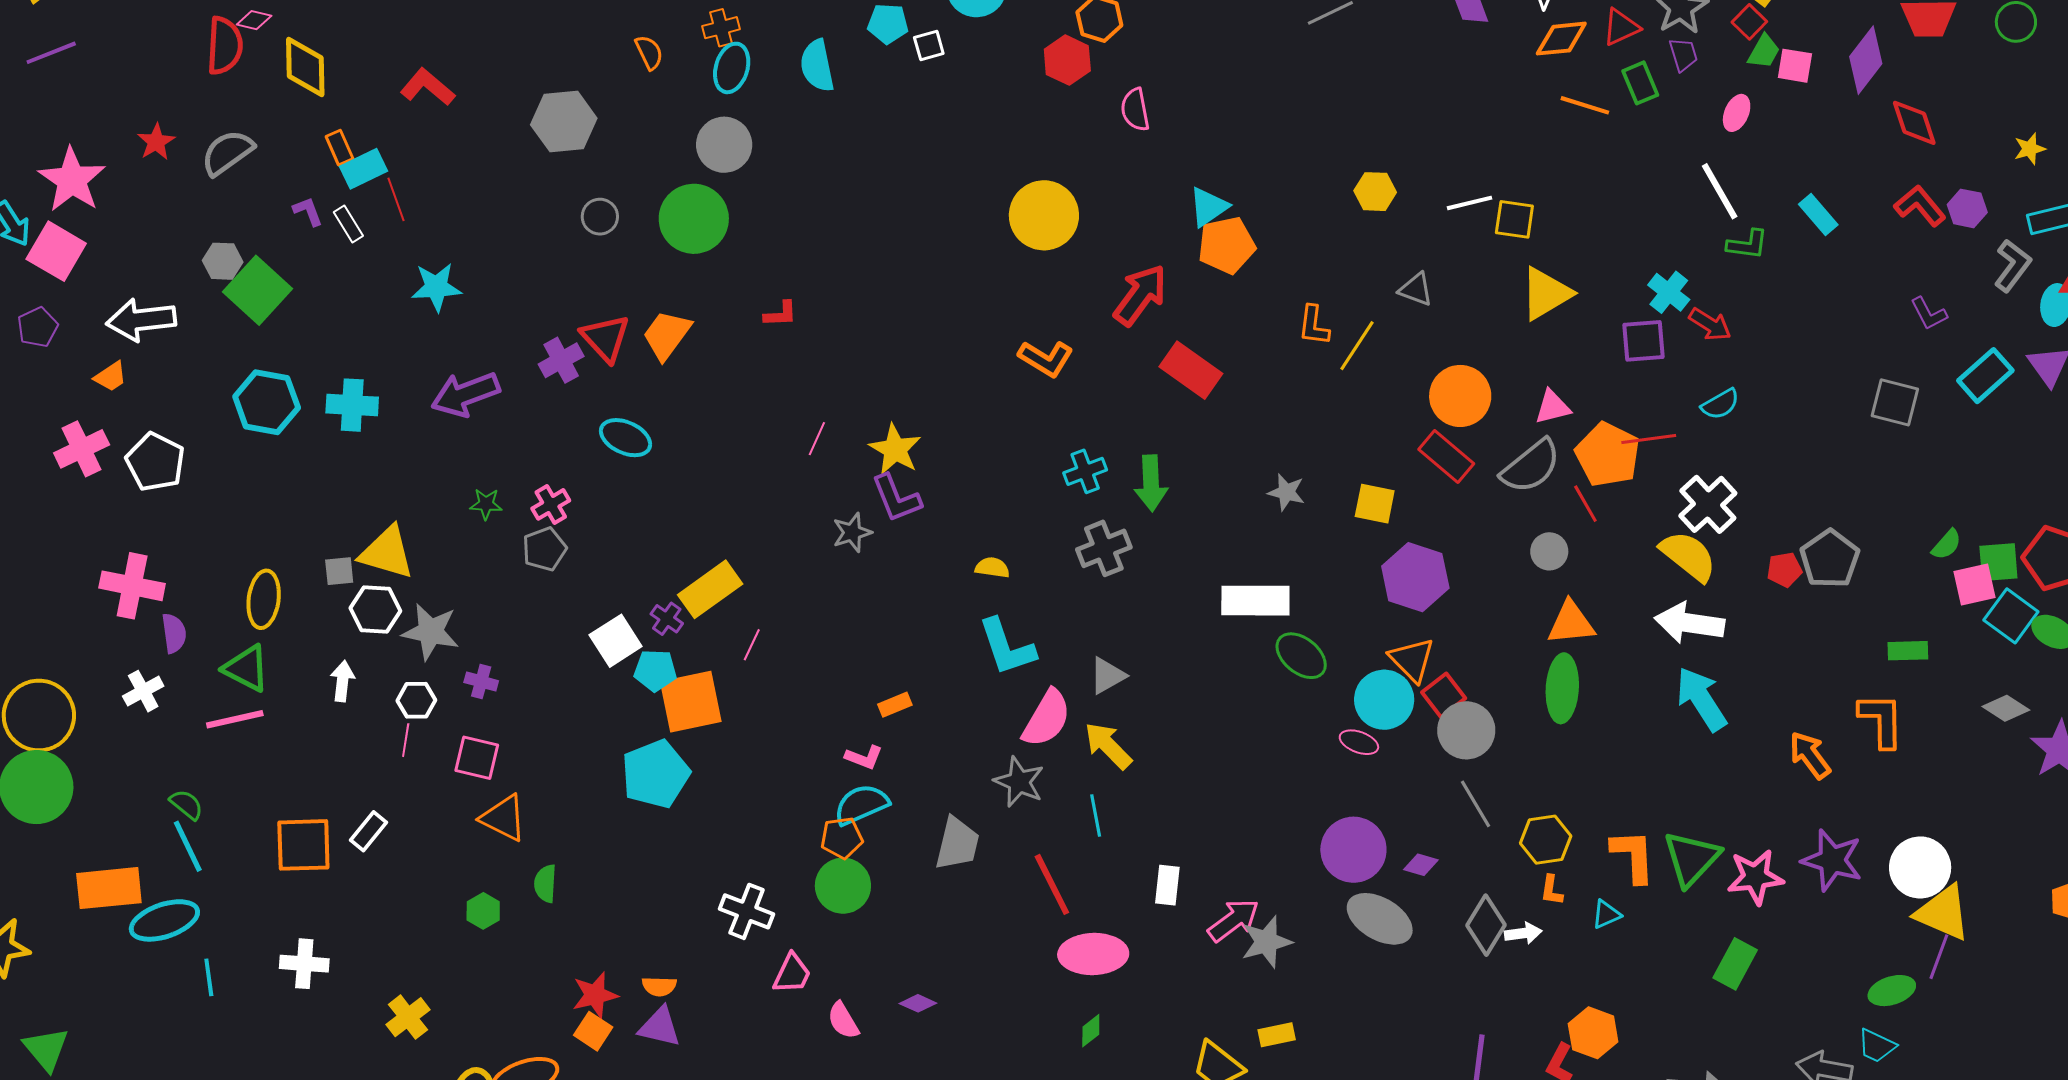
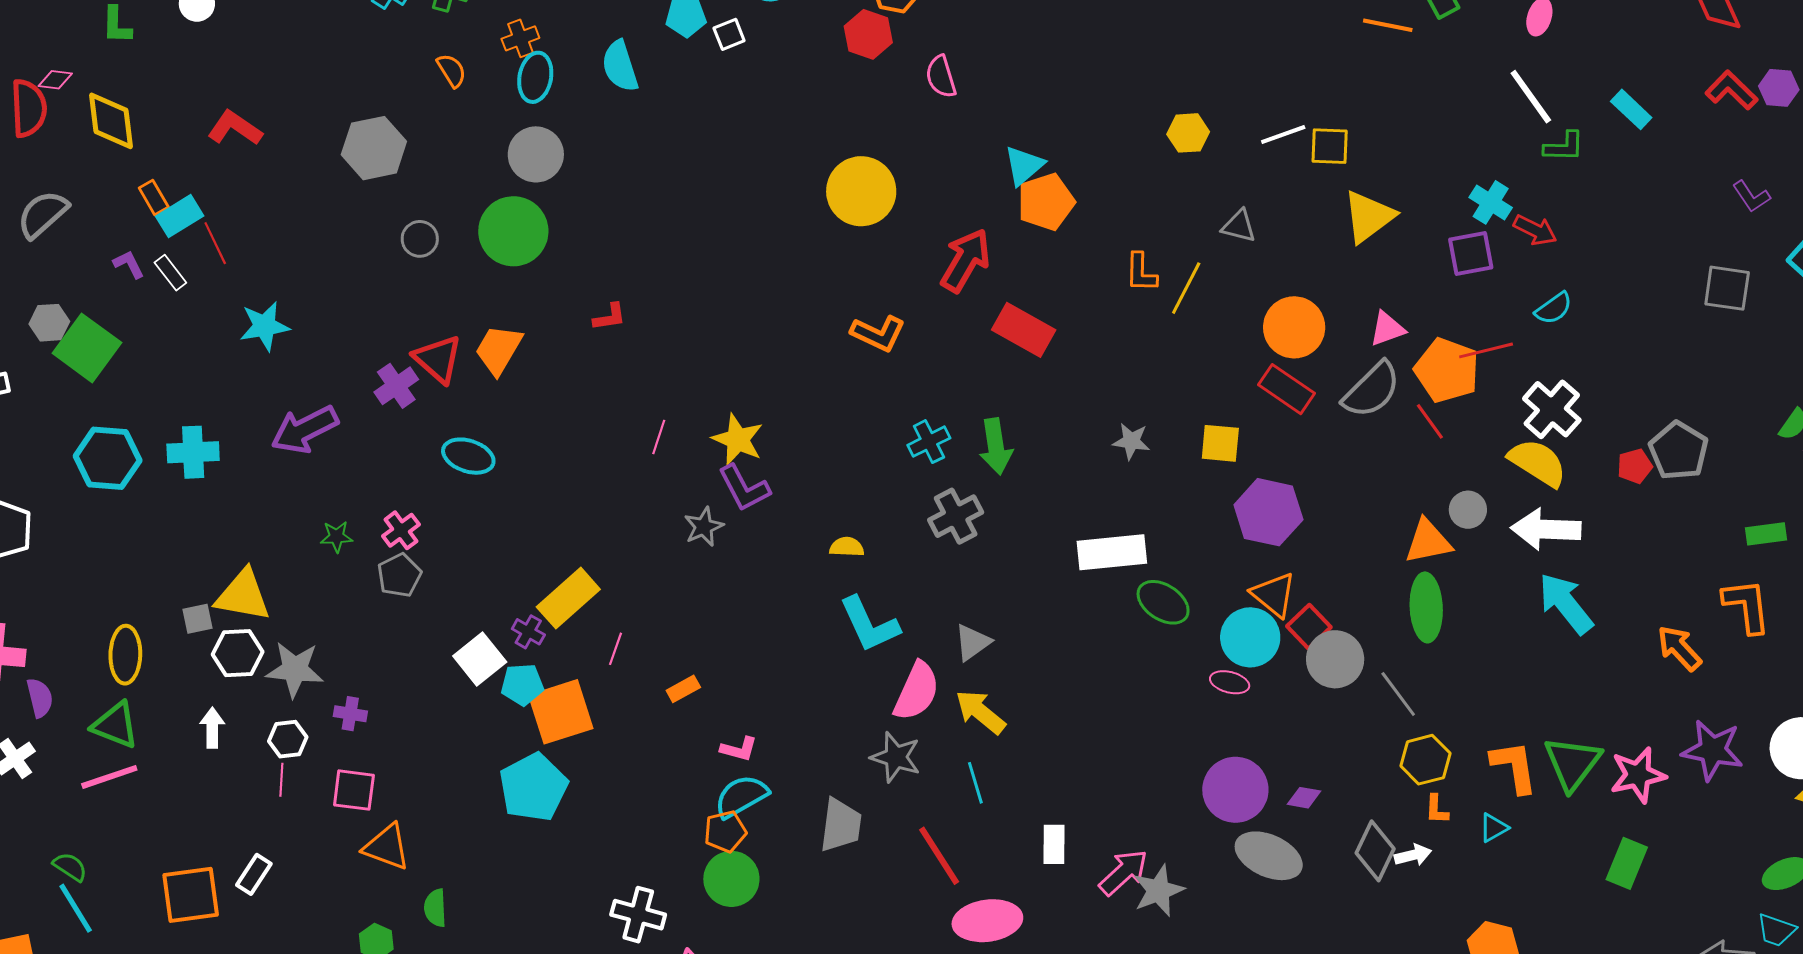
gray circle: (1549, 551) -> (1468, 510), moved
orange rectangle: (895, 705) -> (683, 689), moved
gray line: (1475, 804) -> (1398, 694), moved

